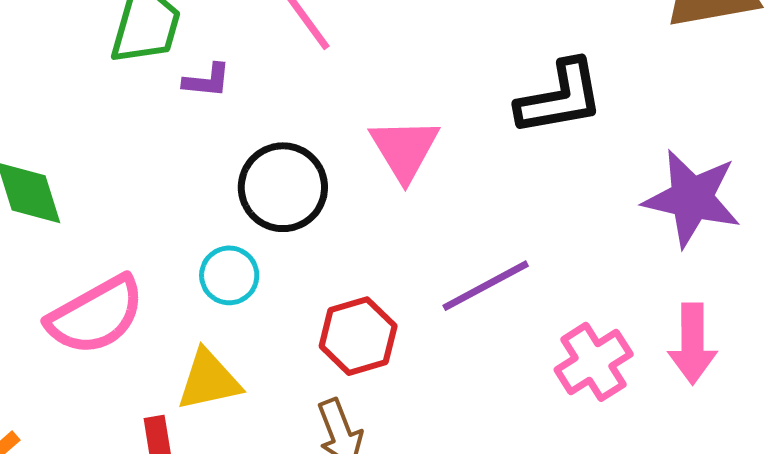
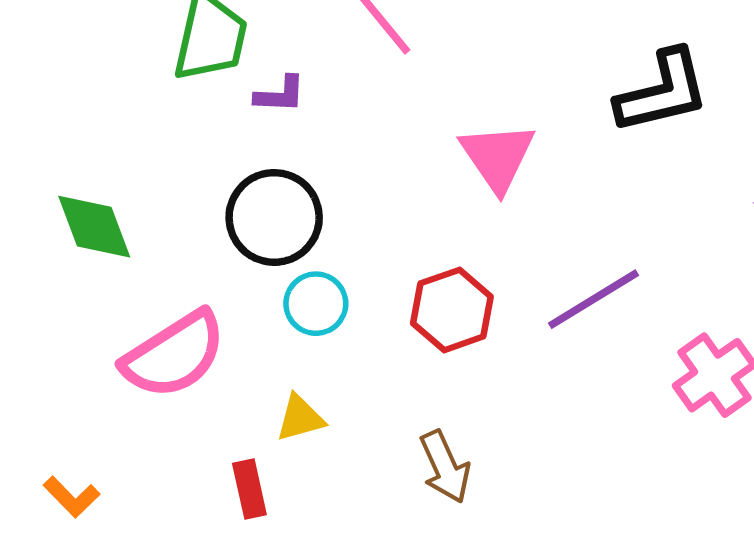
black circle: (283, 187) -> (274, 217), moved
red hexagon: (358, 336) -> (452, 310), moved
yellow triangle: (209, 380) -> (300, 418), size x0.7

